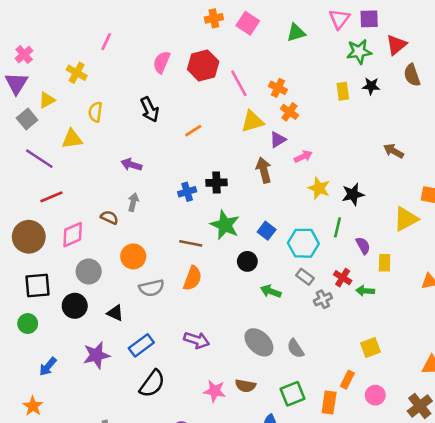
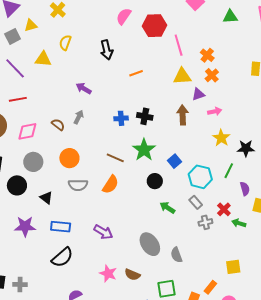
blue rectangle: (141, 345) -> (61, 227), turned 30

